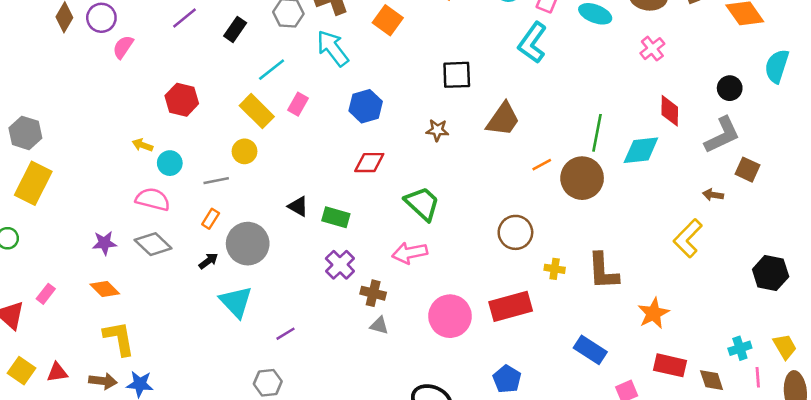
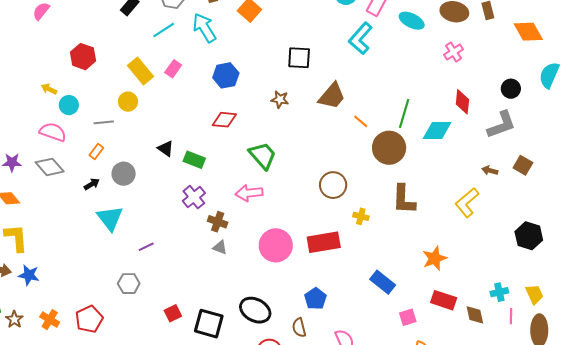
cyan line: (272, 70) -> (164, 30), moved
orange line: (542, 165) -> (361, 121), moved, turned 63
brown square: (747, 170) -> (523, 165), moved
gray circle: (248, 244) -> (124, 174), size x0.7
brown L-shape: (603, 271) -> (404, 199), moved

